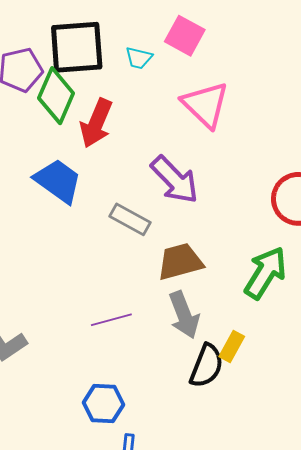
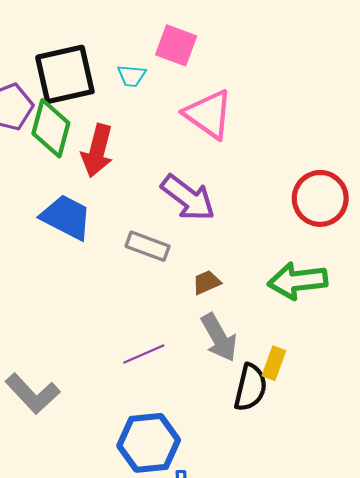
brown trapezoid: (180, 262) -> (207, 282), size x0.6
green arrow: (265, 273) -> (298, 281), turned -120
blue hexagon: (103, 404) -> (149, 443), size x1.4

